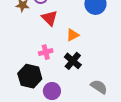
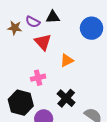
black cross: (73, 61) -> (66, 98), moved

